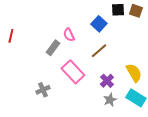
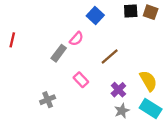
blue square: (99, 24) -> (95, 15), moved
pink semicircle: (69, 35) -> (76, 39), turned -112
pink rectangle: (73, 72) -> (81, 80), size x0.6

